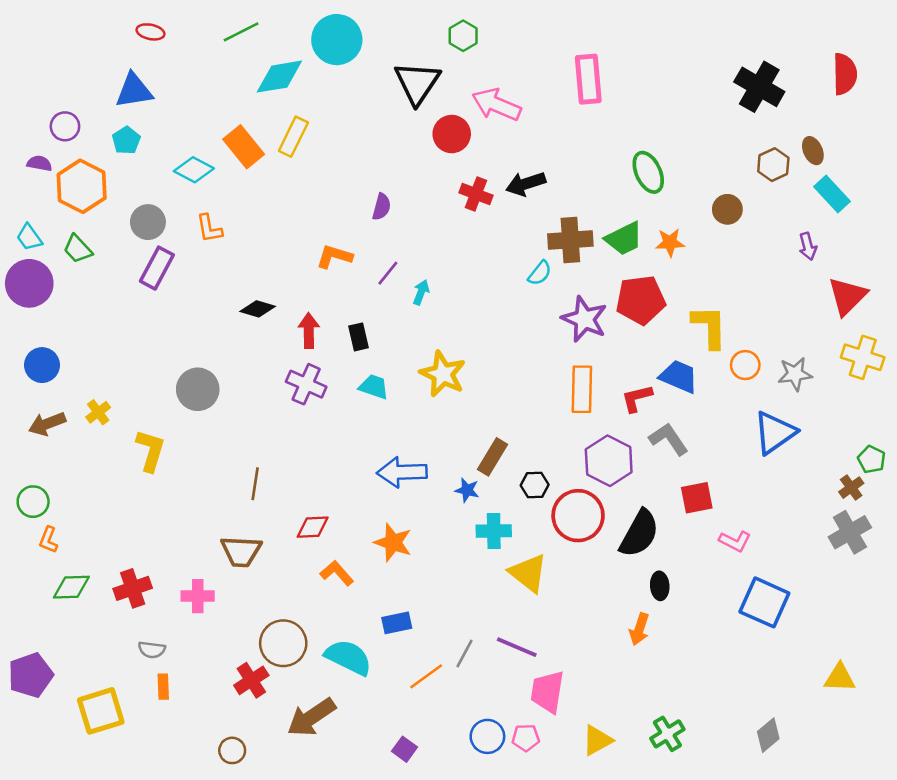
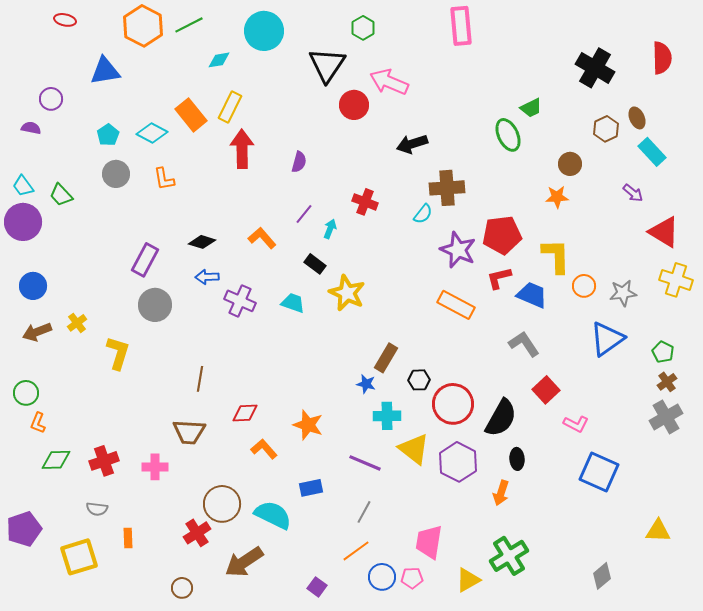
red ellipse: (150, 32) -> (65, 20), moved
cyan diamond: (279, 77) -> (219, 60), size x0.6
pink rectangle: (588, 79) -> (461, 26), moved
cyan pentagon: (126, 140) -> (108, 135), moved
orange hexagon: (82, 186) -> (143, 26), moved
red cross: (476, 194) -> (365, 202), moved
green trapezoid: (624, 239) -> (531, 108), moved, size x0.7
orange star: (670, 242) -> (557, 197), moved
purple arrow: (808, 246) -> (633, 193), turned -35
orange L-shape: (334, 257) -> (262, 238), moved, turned 32
purple rectangle: (157, 268) -> (145, 260), moved
red triangle: (847, 296) -> (664, 232), turned -44
red arrow: (309, 331) -> (242, 149), moved, size x1.4
black rectangle: (359, 337) -> (315, 264), moved, turned -40
orange rectangle: (582, 389) -> (456, 305), turned -63
red L-shape: (637, 398) -> (499, 278), moved
green pentagon: (872, 459) -> (663, 352), moved
purple hexagon: (609, 461) -> (458, 462), moved
blue arrow: (402, 472) -> (207, 277), moved, size x0.6
red square: (697, 498) -> (546, 390), turned -32
purple line: (517, 647) -> (365, 463), moved
gray semicircle: (152, 650) -> (97, 509), moved
orange line: (426, 676) -> (356, 551), moved
green cross: (667, 734) -> (509, 556), moved, size x1.4

